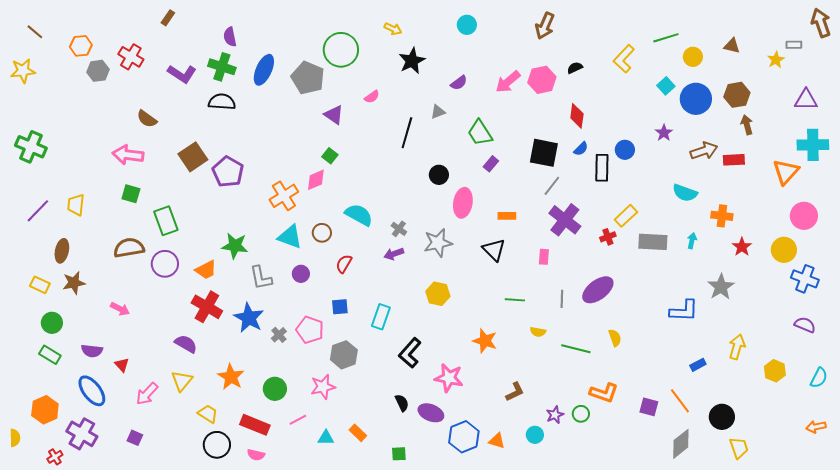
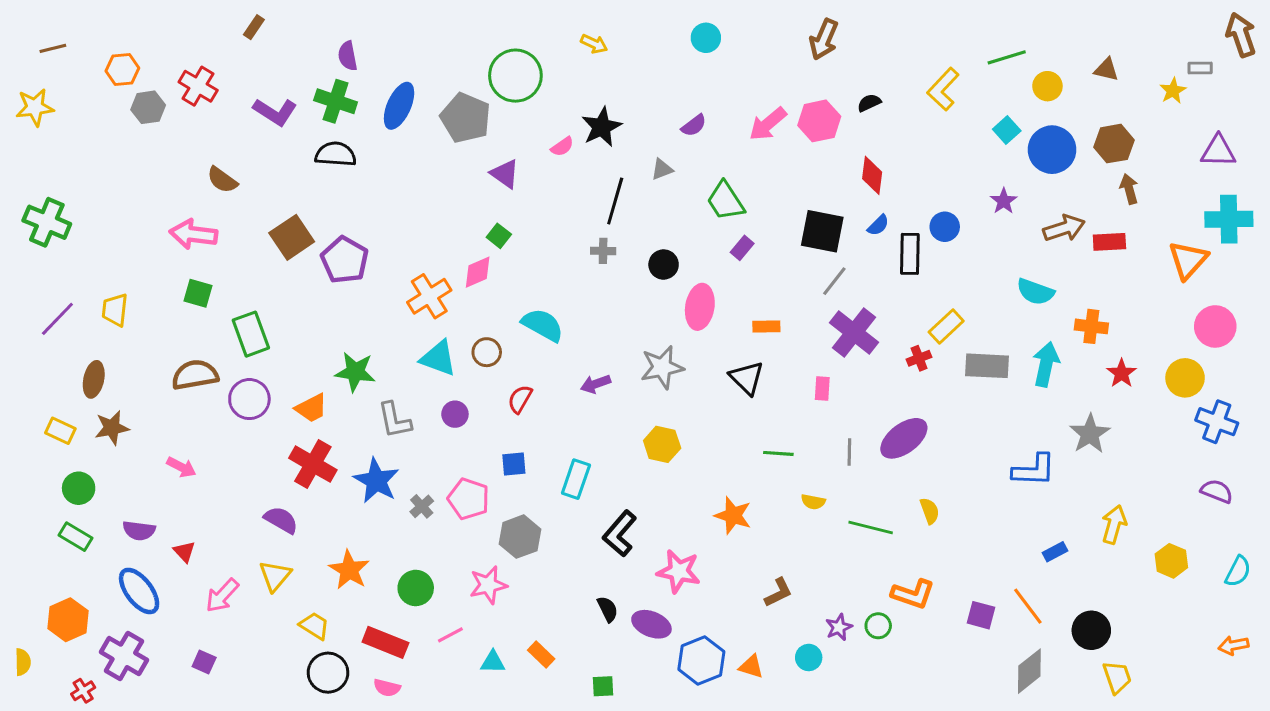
brown line: (35, 32) -> (53, 48), turned -54
black star: (412, 61) -> (602, 127), moved
gray cross: (399, 229) -> (603, 251), moved, turned -35
cyan arrow: (692, 241) -> (1046, 364), size x1.8

